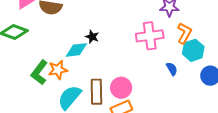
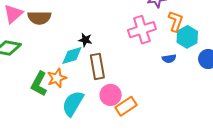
blue semicircle: (172, 69) -> (169, 59), turned 120
pink circle: (121, 88) -> (111, 95), moved
brown rectangle: (96, 92) -> (97, 66), moved

